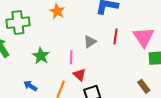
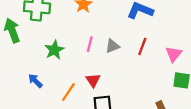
pink triangle: (144, 37) -> (174, 54), size x0.7
pink line: (71, 57) -> (90, 44), moved

